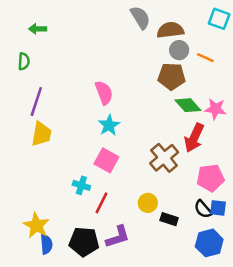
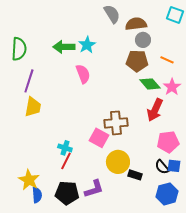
green arrow: (38, 29) -> (64, 47), moved, size x1.5
orange line: (205, 58) -> (167, 60), moved
green semicircle: (24, 61) -> (19, 49), size x1.6
pink star: (215, 109) -> (172, 87), turned 30
cyan star: (109, 125) -> (87, 45), moved
brown cross: (164, 158) -> (116, 123), moved, turned 35
pink square: (106, 160) -> (99, 138), moved
red line: (101, 203) -> (66, 161), moved
yellow circle: (148, 203) -> (118, 162), size x1.5

